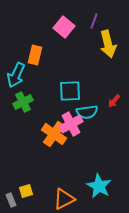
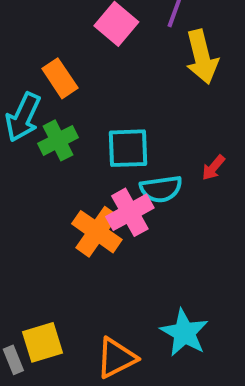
orange rectangle: (35, 55) -> (60, 78), turned -48
green cross: (23, 102) -> (58, 140), moved
yellow square: (26, 191) -> (43, 342), size x1.5

